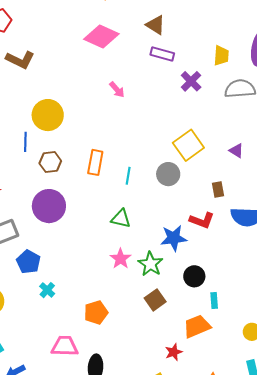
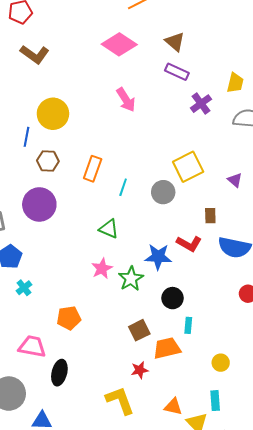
pink arrow: (117, 90) -> (126, 100), size x1.4
brown square: (155, 300) -> (139, 330), moved

